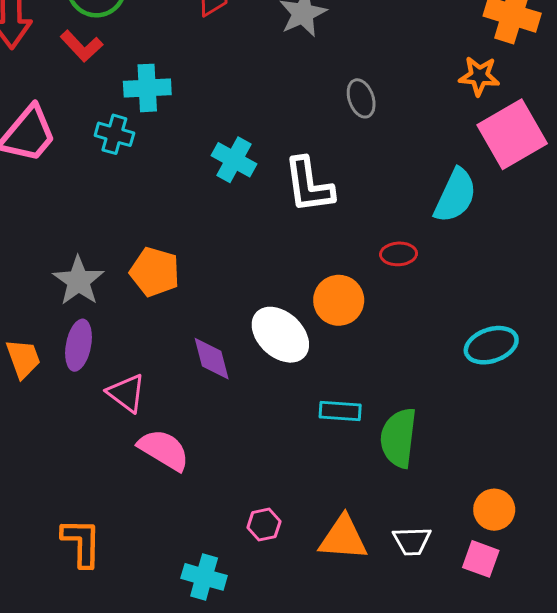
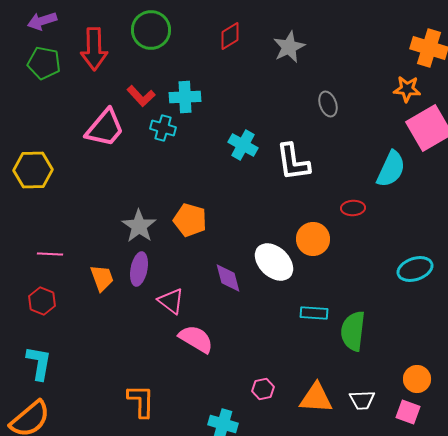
red L-shape: (81, 46) -> (141, 96), moved

